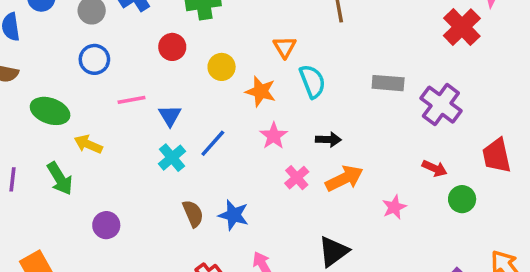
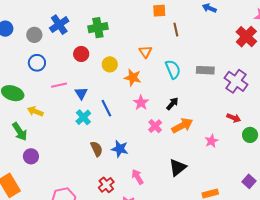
cyan semicircle: (312, 81) -> (173, 69), moved
black arrow: (328, 140) -> (172, 104), turned -48
blue line: (213, 143) -> (106, 108), turned -66
purple circle: (106, 225) -> (31, 156), moved

